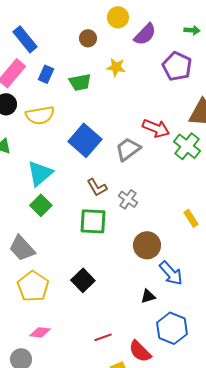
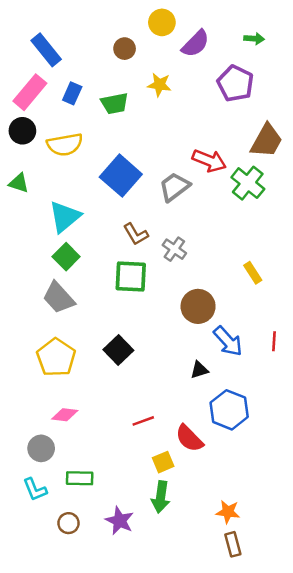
gray trapezoid: (22, 248) -> (59, 298), moved

